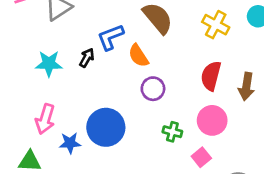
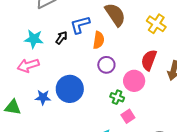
orange semicircle: (138, 56) -> (99, 40), turned -144
pink arrow: (45, 119) -> (28, 65), moved, turned 50
pink circle: (212, 120) -> (134, 81), moved
pink square: (201, 157) -> (128, 116), moved

